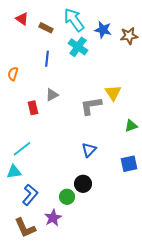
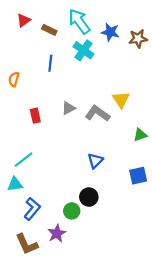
red triangle: (22, 19) -> (24, 20), turned 48
gray triangle: (52, 95) -> (69, 108), moved
gray L-shape: (91, 106) -> (97, 114), turned 45

